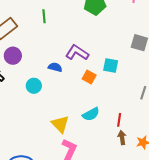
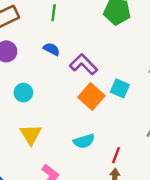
blue semicircle: (55, 67) -> (51, 49), moved
orange square: (89, 77) -> (91, 96), size x1.5
yellow triangle: (60, 124) -> (31, 134), moved

